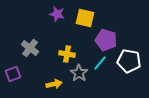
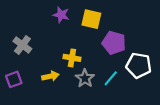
gray cross: (30, 48) -> (22, 45), moved
cyan line: (100, 63) -> (111, 78), moved
yellow arrow: (54, 84) -> (50, 76), moved

